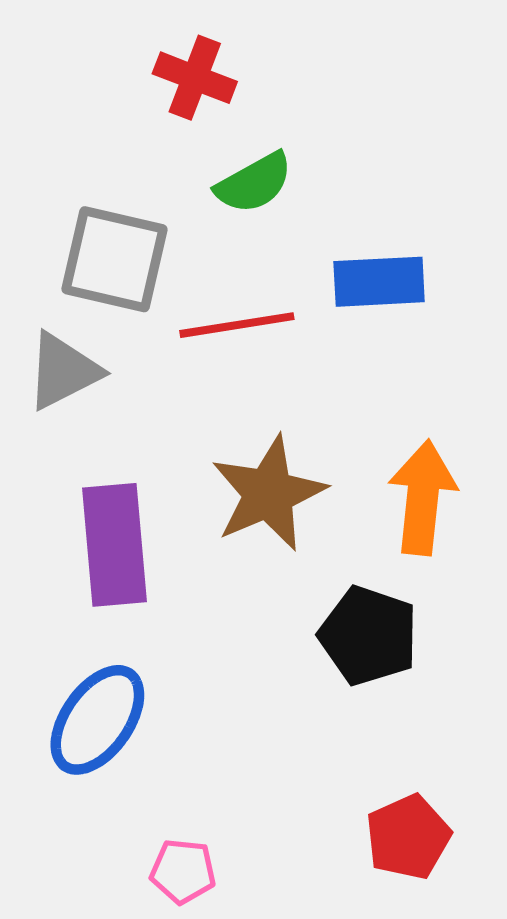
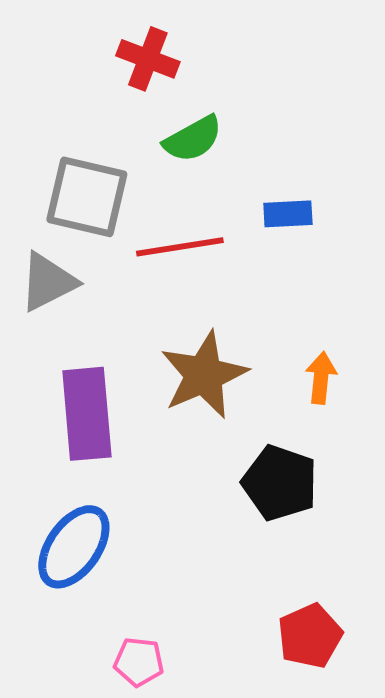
blue rectangle: (379, 282) -> (288, 214), size x0.7
orange arrow: (422, 497) -> (321, 378), size x0.6

